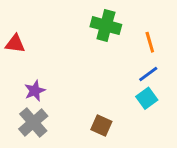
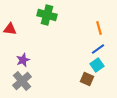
green cross: (106, 26) -> (47, 15), moved
brown square: (101, 125) -> (87, 79), moved

